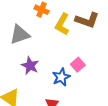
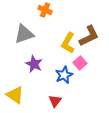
brown L-shape: (87, 20) -> (89, 36), moved, turned -45
yellow L-shape: (62, 24) -> (68, 43), moved

